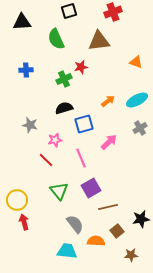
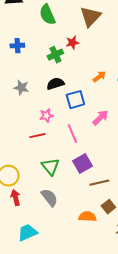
brown triangle: (99, 41) -> (90, 17), turned -40
gray star: (30, 125) -> (21, 88), moved
red line: (46, 160) -> (37, 136), turned -56
gray semicircle: (75, 224) -> (49, 198), moved
cyan trapezoid: (67, 251) -> (27, 233), moved, turned -30

